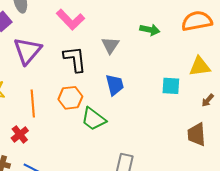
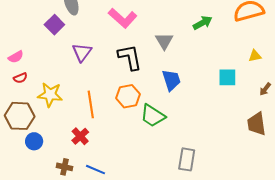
green arrow: (150, 30) -> (203, 23), turned -36
purple triangle: (27, 51) -> (82, 52), size x0.7
yellow triangle: (200, 66) -> (255, 56), size x0.6

